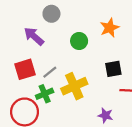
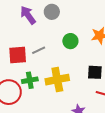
purple arrow: (34, 36) -> (28, 15), moved
gray line: (50, 72) -> (39, 50), moved

